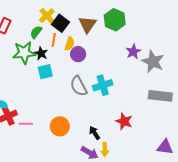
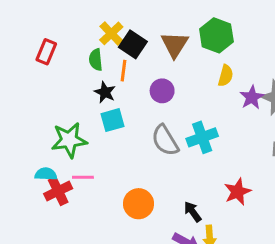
green semicircle: (36, 32) -> (96, 60), turned -40
yellow semicircle: (70, 44) -> (226, 76), moved
purple star: (133, 52) -> (252, 97), moved
green star: (24, 53) -> (69, 140), moved
red star: (124, 121) -> (238, 192), turned 30
pink line: (26, 124) -> (83, 177), moved

